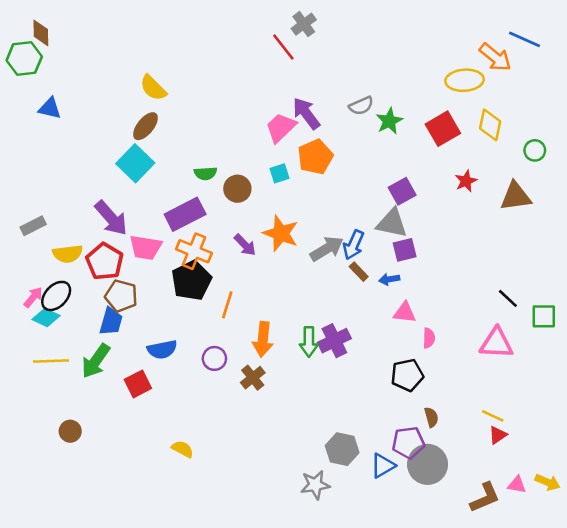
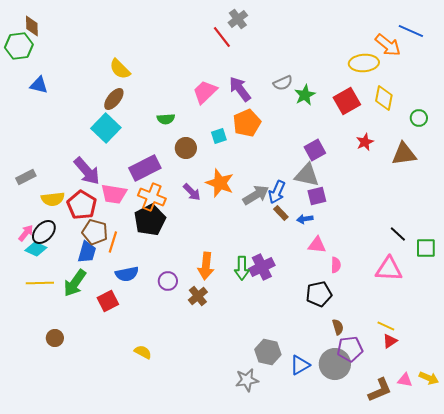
pink trapezoid: (281, 127) -> (205, 92), moved
green semicircle: (205, 173) -> (166, 119), moved
orange line: (227, 305) -> (113, 242), moved
purple pentagon: (408, 443) -> (350, 349), moved

